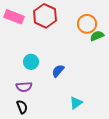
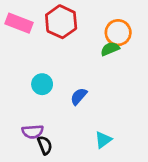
green semicircle: (97, 36) -> (110, 49), moved
purple semicircle: (24, 87) -> (33, 132), moved
black semicircle: (22, 107) -> (45, 145), moved

